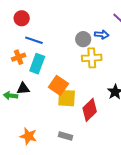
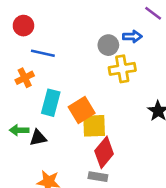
cyan rectangle: (37, 64) -> (51, 103), moved
orange square: (58, 85) -> (82, 110), turned 30
black triangle: (23, 89) -> (38, 138), moved
red diamond: (90, 110) -> (104, 152), moved

